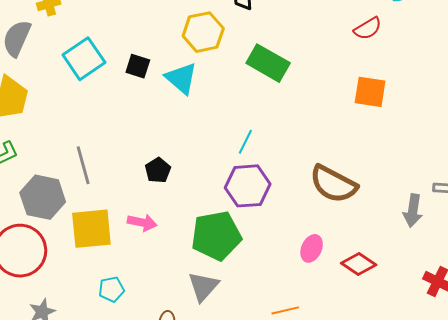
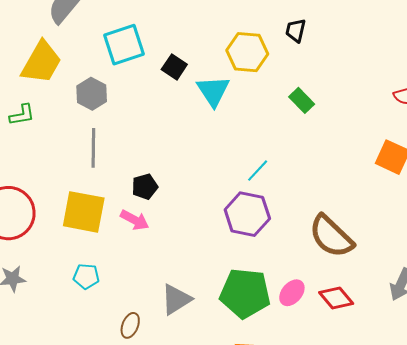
green rectangle: (268, 63) -> (302, 100), size x0.6
black pentagon: (158, 170) -> (145, 187), moved
gray hexagon: (43, 197) -> (92, 94), moved, size x0.7
green pentagon: (216, 236) -> (245, 293), moved
red diamond: (359, 264) -> (336, 298), moved

